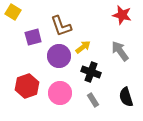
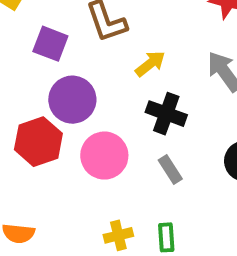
purple square: (33, 37) -> (50, 44), turned 36
purple circle: (59, 56) -> (72, 100), moved

